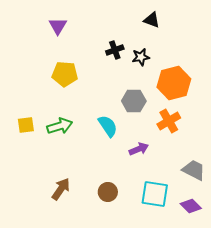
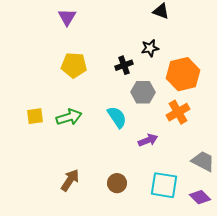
black cross: (115, 50) -> (124, 65), moved

